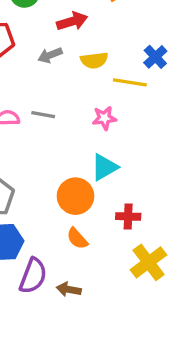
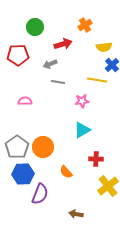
yellow semicircle: (94, 60) -> (104, 47), moved
gray line: (43, 115) -> (58, 82), moved
orange circle: (76, 196) -> (43, 147), moved
brown arrow: (69, 289) -> (76, 214), moved

